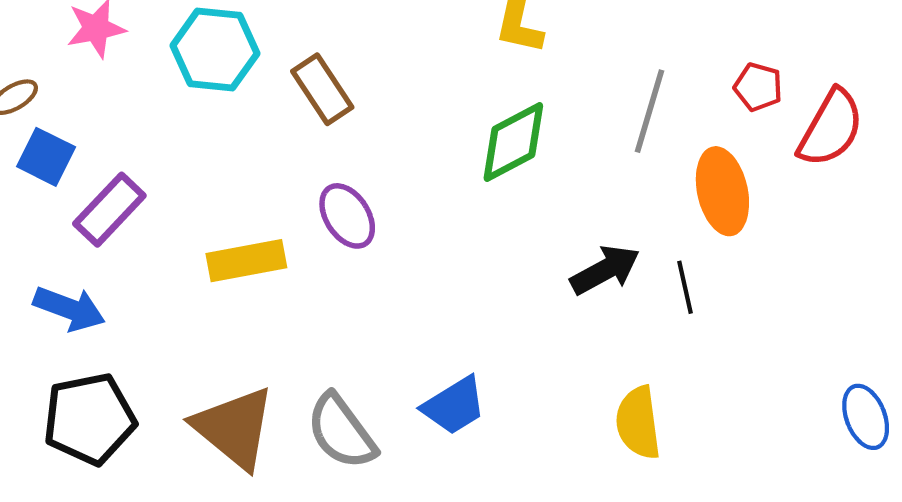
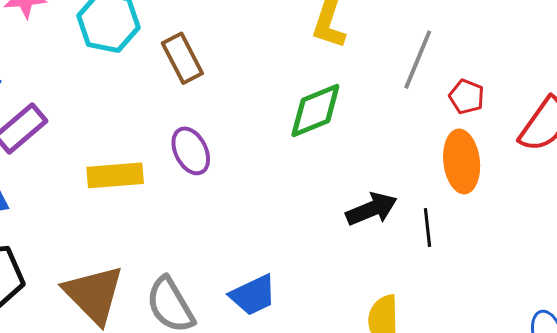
red pentagon: (758, 87) -> (467, 97), moved
gray line: (650, 111) -> (418, 60), moved

